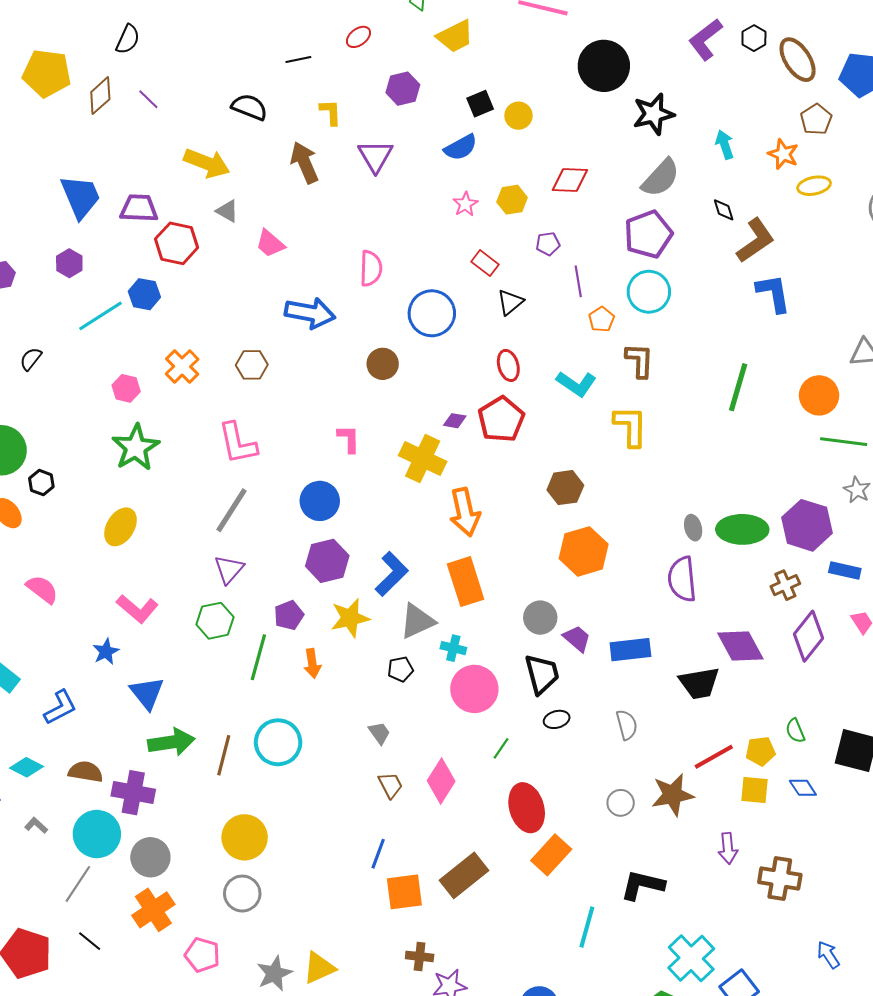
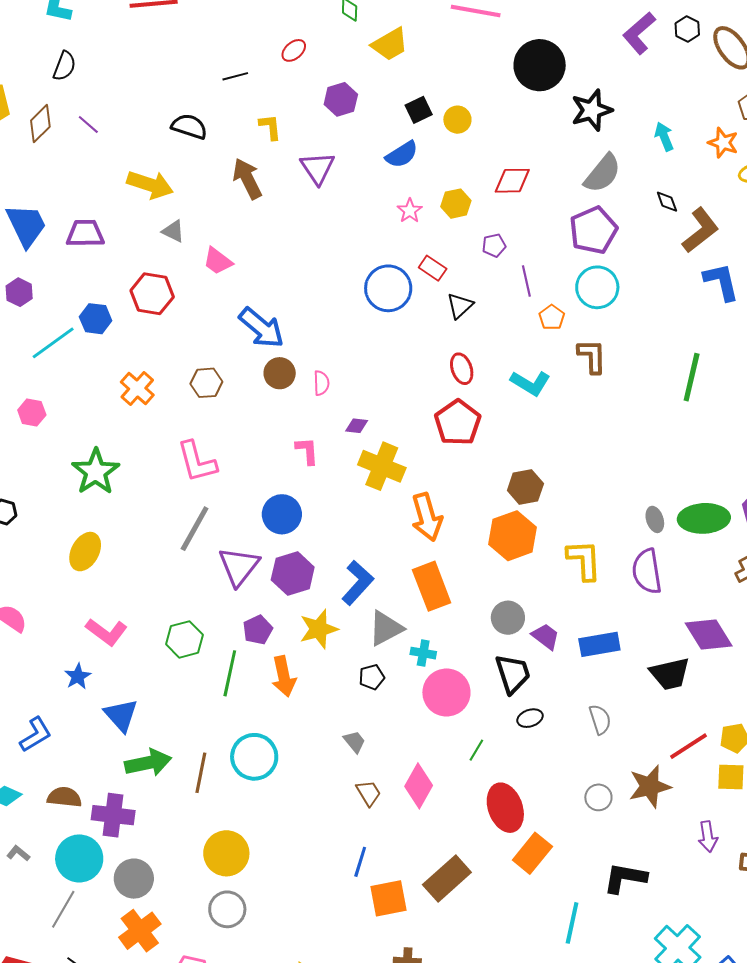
red hexagon: (177, 243) -> (152, 294), moved
pink semicircle: (371, 268) -> (321, 383), moved, size x0.7
blue arrow: (310, 313) -> (261, 328), turned 33
blue circle: (432, 313) -> (388, 288), moved
brown circle: (383, 364) -> (280, 373), moved
pink hexagon: (126, 388) -> (32, 412), moved
purple diamond: (455, 421) -> (357, 426), moved
yellow L-shape: (630, 426) -> (584, 560), moved
orange hexagon: (584, 551) -> (512, 536), moved
purple triangle: (229, 569) -> (239, 566), moved, size x1.4
orange arrow: (312, 663) -> (284, 676), size x1.4

